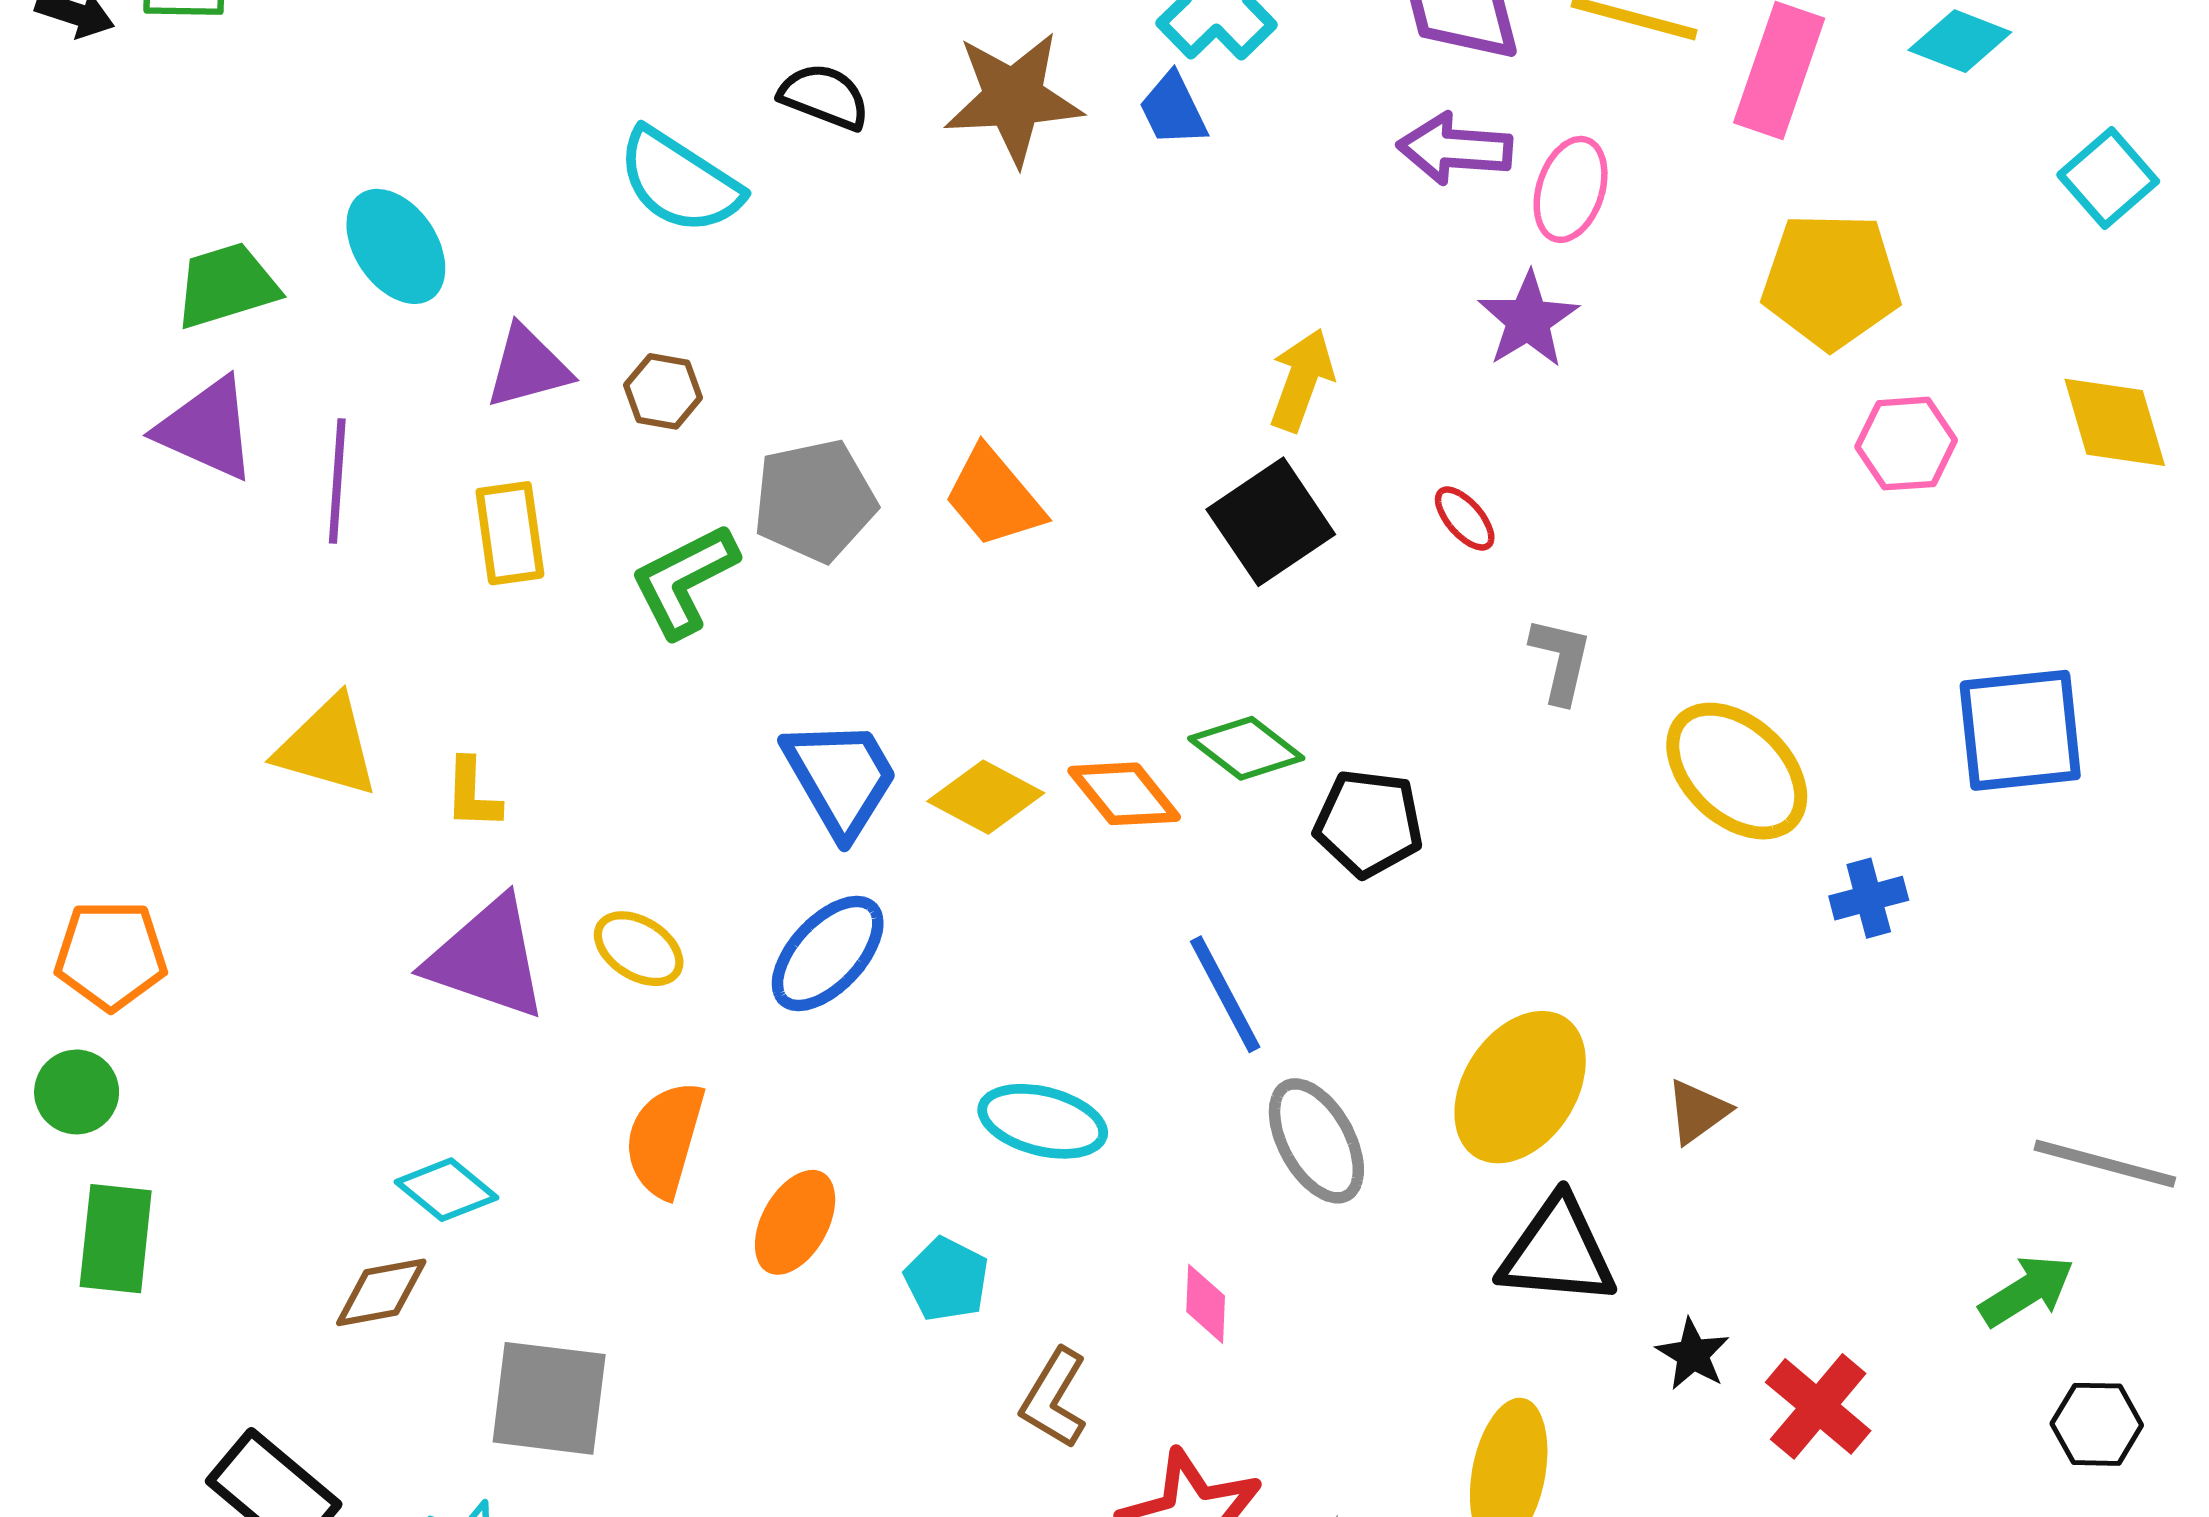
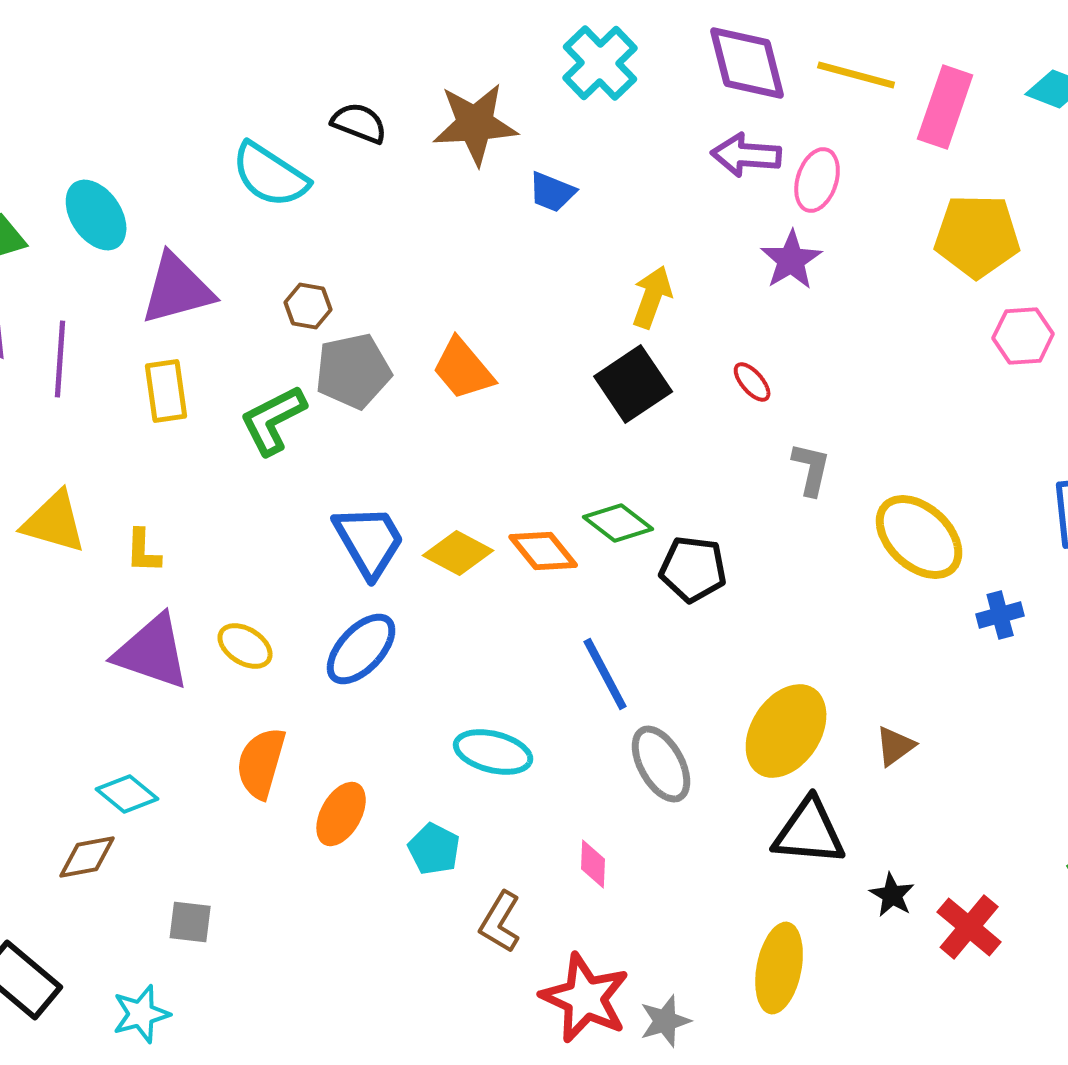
blue trapezoid: (1173, 110) -> (552, 192), moved, turned -42
purple triangle: (528, 367) -> (177, 289), size x1.4
brown hexagon: (663, 391) -> (308, 306), moved
gray square: (549, 1398) -> (190, 922), size x0.6

